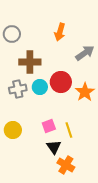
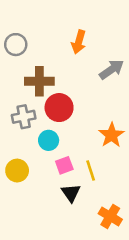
red circle: (61, 82) -> (59, 108), moved
cyan circle: (40, 87) -> (49, 140), moved
orange star: (85, 92) -> (112, 135), moved
orange cross: (66, 165) -> (110, 216), moved

